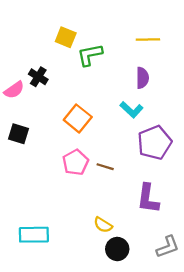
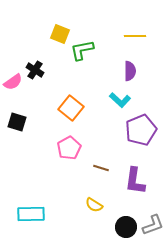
brown line: (105, 167) -> (101, 168), moved
black circle: (117, 249) -> (126, 227), moved

